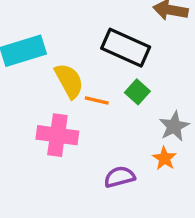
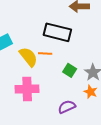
green square: (137, 92) -> (70, 70), moved
orange line: (97, 101) -> (45, 53), moved

